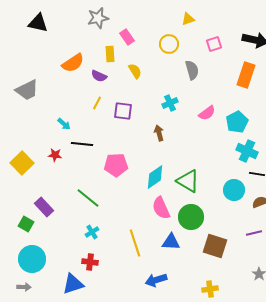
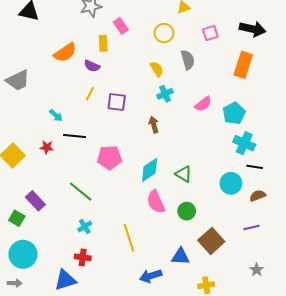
yellow semicircle: (135, 71) -> (157, 69), moved
green triangle: (188, 181) -> (184, 174), size x0.7
green circle: (191, 217) -> (187, 211), size x0.7
blue triangle: (171, 242) -> (180, 256), moved
brown square: (215, 246) -> (211, 241), turned 30

